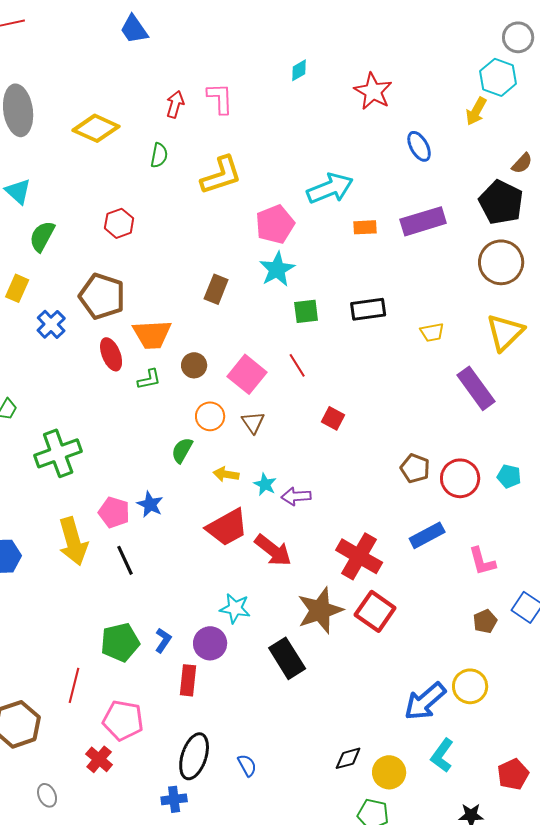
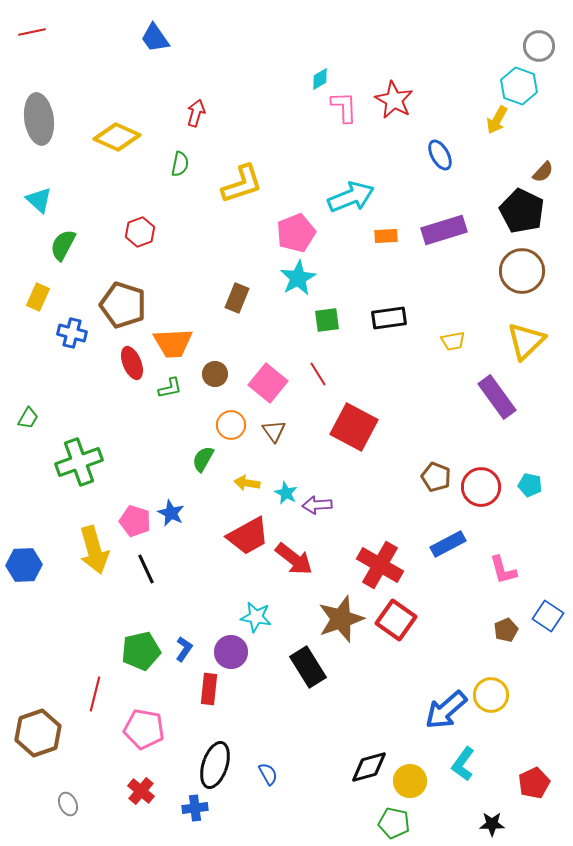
pink L-shape: (220, 98) -> (344, 107), moved
blue cross: (51, 324) -> (72, 333), turned -32
red square: (333, 418) -> (354, 427), size x2.0
black diamond: (348, 758) -> (369, 767), size x1.4
red cross: (99, 759) -> (141, 791), moved

